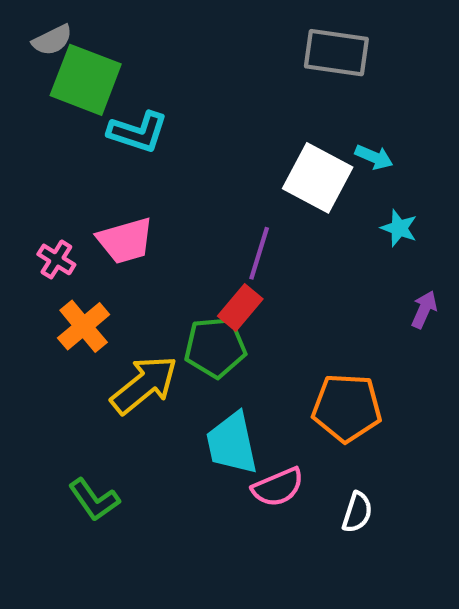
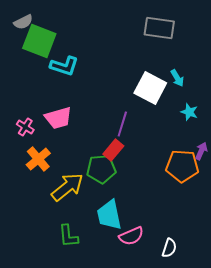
cyan arrow: (374, 157) -> (177, 78), turned 36
orange pentagon: (347, 408) -> (182, 166), moved
green L-shape: (94, 500) -> (68, 236), moved, turned 30

